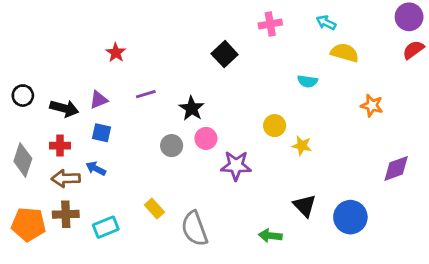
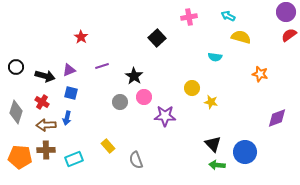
red cross: (60, 146) -> (42, 102), turned 32
blue arrow: (96, 168) -> (67, 118), turned -104
gray semicircle: (194, 229) -> (136, 160), size x0.7
green arrow: (270, 236) -> (217, 165), moved

